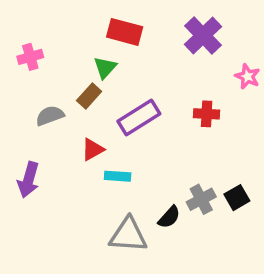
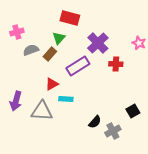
purple cross: (203, 36) -> (98, 43), moved
gray semicircle: (50, 116) -> (31, 50), moved
gray cross: (201, 199) -> (113, 131), moved
gray triangle: (128, 235) -> (42, 111), moved

